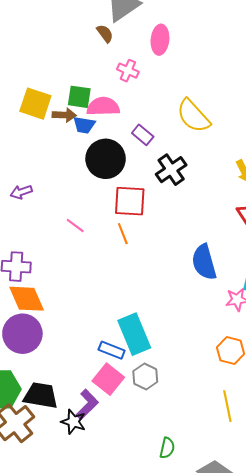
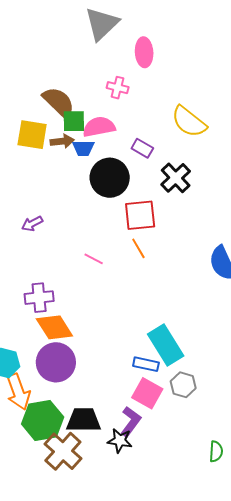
brown semicircle: (105, 34) -> (59, 102), moved, size x1.8
pink line: (75, 226) -> (94, 259), moved

